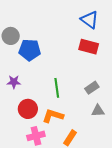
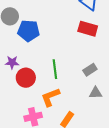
red circle: (28, 109) -> (26, 78), moved
orange L-shape: (53, 116) -> (50, 97), turned -40

